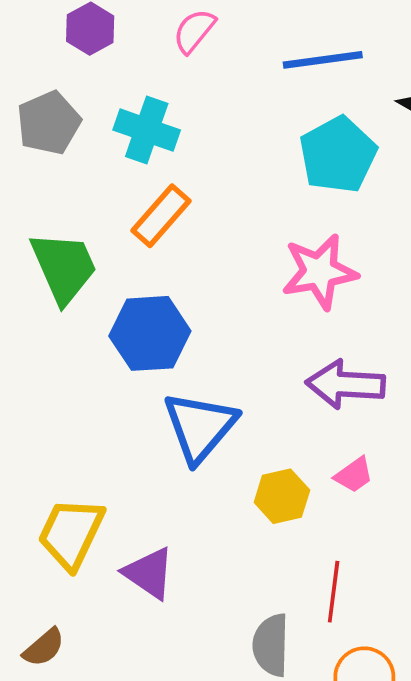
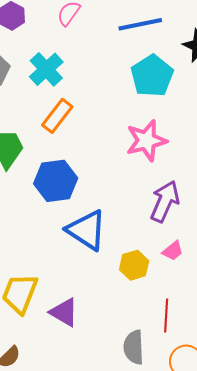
cyan cross: (147, 130) -> (46, 69), turned 32
purple arrow: (345, 384) -> (165, 201), turned 114
blue triangle: (200, 427) -> (87, 230), turned -33

